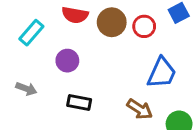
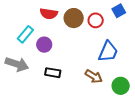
cyan rectangle: (31, 33) -> (25, 34), moved
gray arrow: (26, 89) -> (17, 64), size x1.6

